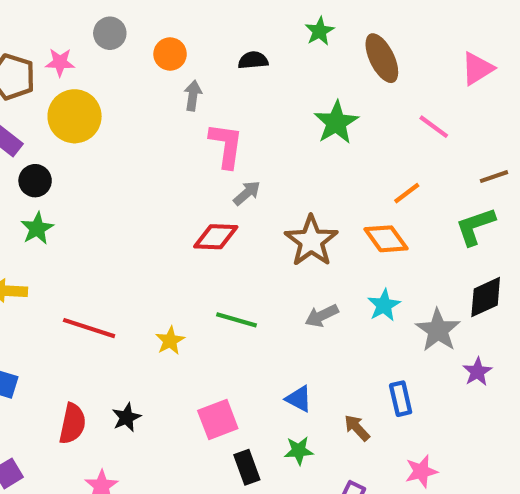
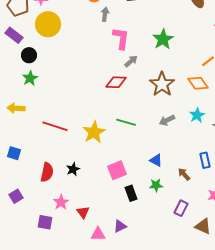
green star: (336, 123) -> (163, 39), moved
yellow star: (170, 341) -> (94, 132), size x1.6

